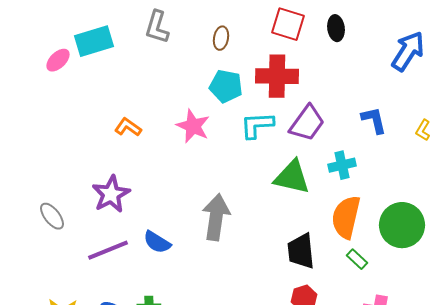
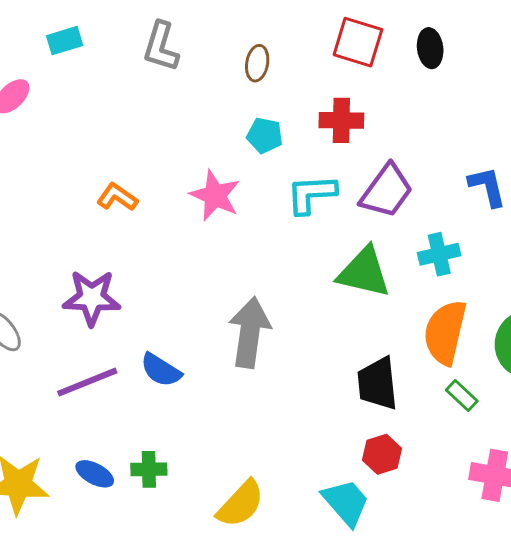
cyan rectangle: (94, 41) -> (65, 41), moved, size x0.6
red cross: (277, 76) -> (341, 120), size x0.7
cyan pentagon: (226, 86) -> (265, 135), size x0.7
purple star: (111, 194) -> (92, 298), turned 30

